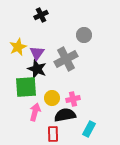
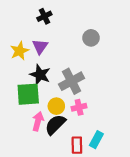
purple triangle: (37, 53) -> (40, 47), moved
gray cross: (66, 59) -> (71, 81), moved
black semicircle: (65, 115) -> (55, 125), moved, turned -35
red rectangle: (53, 134) -> (77, 145), moved

